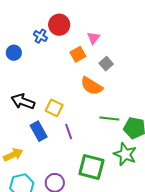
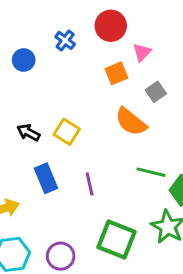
red circle: (59, 25) -> (111, 26), moved
black arrow: (23, 102) -> (28, 132), size x0.7
yellow square: (54, 108) -> (67, 132), moved

